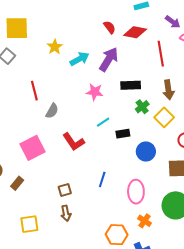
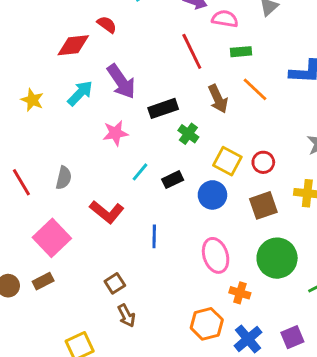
red semicircle: (110, 27) -> (107, 24), moved
red diamond: (135, 32) -> (73, 45), moved
yellow star: (55, 47) -> (32, 100), moved
purple arrow: (109, 59) -> (121, 81), turned 130
red line: (34, 91) -> (21, 182), moved
yellow square: (164, 117) -> (227, 161), moved
blue line: (102, 179) -> (154, 236), moved
brown rectangle: (17, 183) -> (43, 281), moved, turned 40

